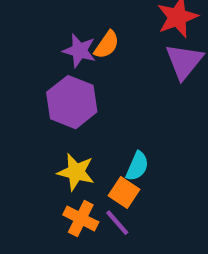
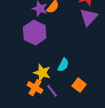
yellow star: (76, 172) -> (42, 73), moved
orange square: (124, 193) -> (79, 85), moved

